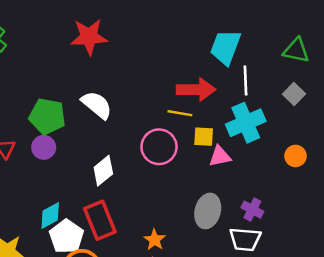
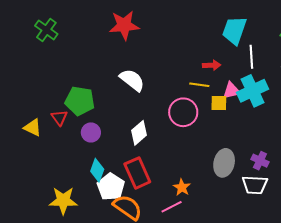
red arrow: (196, 90) -> (212, 65), size x0.6
green pentagon: (47, 116) -> (80, 101), moved
purple circle: (44, 147) -> (91, 132), moved
pink triangle: (220, 156) -> (232, 91), moved
cyan diamond: (50, 216) -> (97, 170), turned -40

